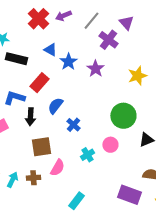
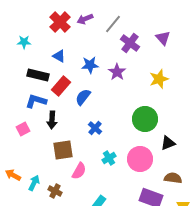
purple triangle: (126, 23) -> (163, 38), moved
blue triangle: (50, 50) -> (59, 56), moved
black rectangle: (16, 59) -> (38, 75), moved
blue star: (68, 62) -> (90, 65), turned 30
blue semicircle: (55, 106) -> (83, 97), moved
pink circle: (110, 145) -> (140, 159), moved, size x1.6
brown cross: (33, 178) -> (55, 191), moved, turned 32

